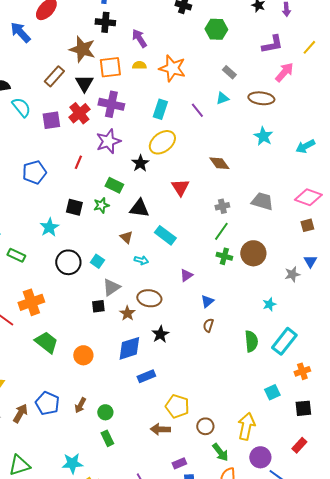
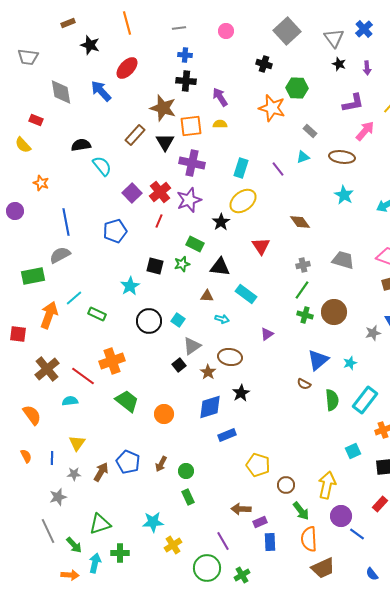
orange star: (172, 68) -> (272, 108), moved
red cross: (79, 113) -> (160, 192), moved
purple square: (51, 120) -> (132, 193), moved, turned -36
brown triangle: (126, 237) -> (207, 296), turned -40
blue triangle: (207, 301) -> (318, 360), moved, size x1.6
black square: (98, 306) -> (179, 365), turned -32
brown semicircle: (208, 325) -> (304, 384), moved, turned -80
brown arrow: (160, 429) -> (241, 509), moved

